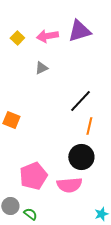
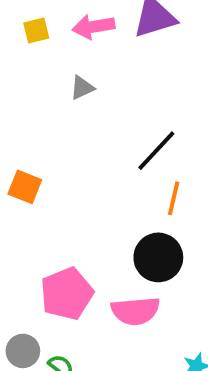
yellow square: (17, 38) -> (36, 30), turned 32

